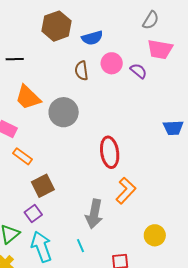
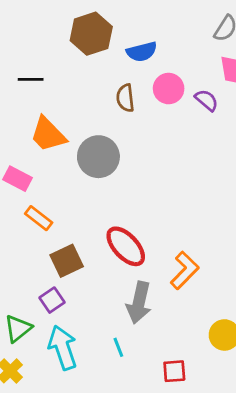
red ellipse: (110, 152) -> (126, 246), moved, turned -36

